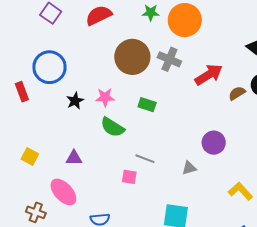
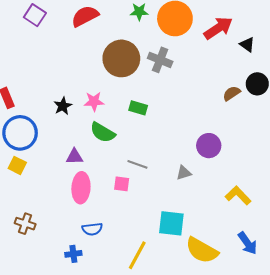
blue circle: (49, 67) -> (20, 133), moved
red arrow: (209, 75) -> (218, 28), moved
purple triangle: (74, 158) -> (74, 157), moved
pink ellipse: (63, 192) -> (81, 188), moved, turned 48

